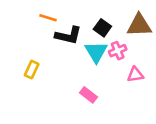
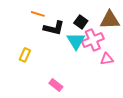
pink cross: (118, 51) -> (93, 40), size x1.5
pink rectangle: (89, 95) -> (56, 85), moved

